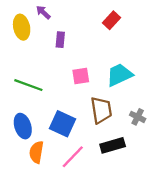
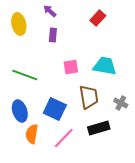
purple arrow: (43, 12) -> (50, 11), moved
cyan trapezoid: (119, 75) -> (105, 66), turned 35

